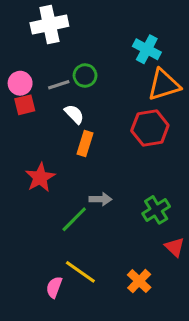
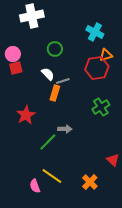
gray line: (59, 85) -> (63, 81), moved
orange triangle: (164, 85) -> (106, 55), size x0.6
red hexagon: (150, 128) -> (97, 68), moved
green cross: (156, 210) -> (101, 107), moved
pink semicircle: (54, 287) -> (35, 186), turned -40

